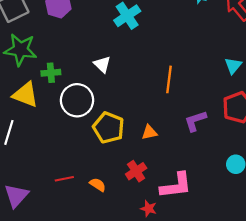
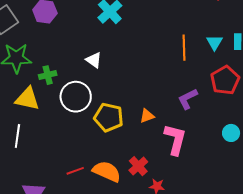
orange line: (169, 79) -> (184, 48), moved
red cross: (136, 171) -> (138, 166), moved
orange semicircle: (98, 185) -> (107, 171), size x1.8
pink L-shape: (176, 186) -> (175, 139), moved, turned -60

